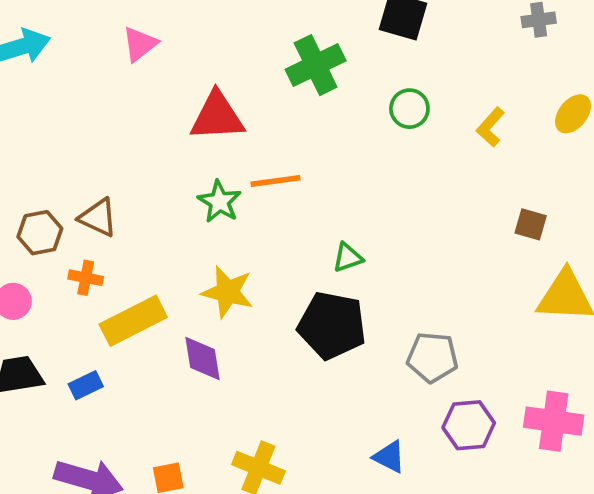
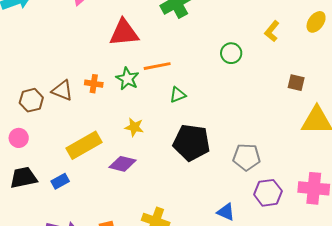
green circle: (409, 109) -> (231, 53), moved
green triangle: (348, 258) -> (178, 95), moved
orange cross: (86, 278) -> (94, 84), moved
yellow star: (228, 292) -> (134, 127), size x0.7
purple diamond: (203, 359) -> (123, 164), turned -64

